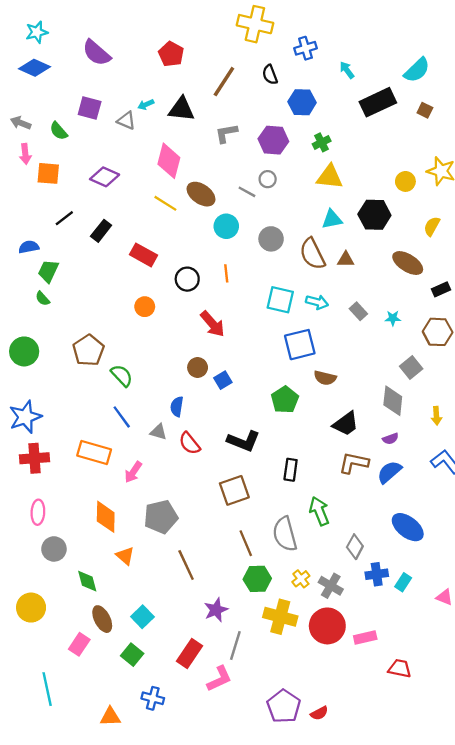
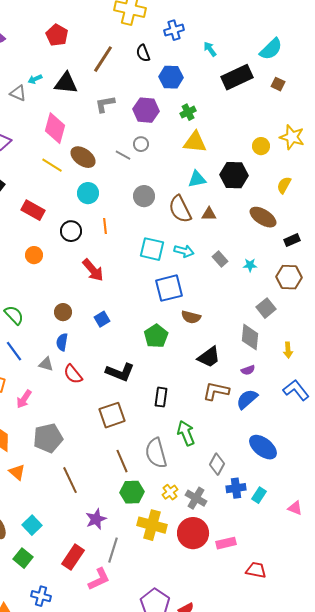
cyan circle: (226, 226) -> (88, 193), moved
brown circle: (198, 368) -> (63, 312), moved

